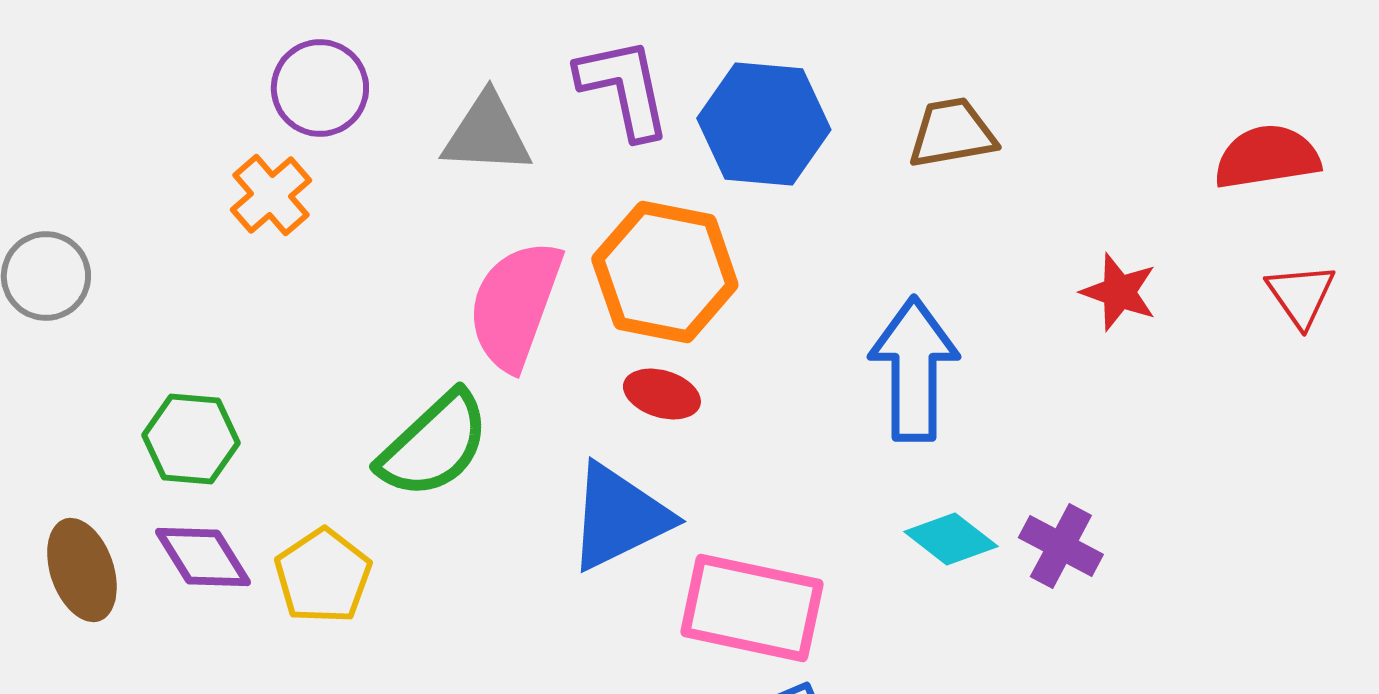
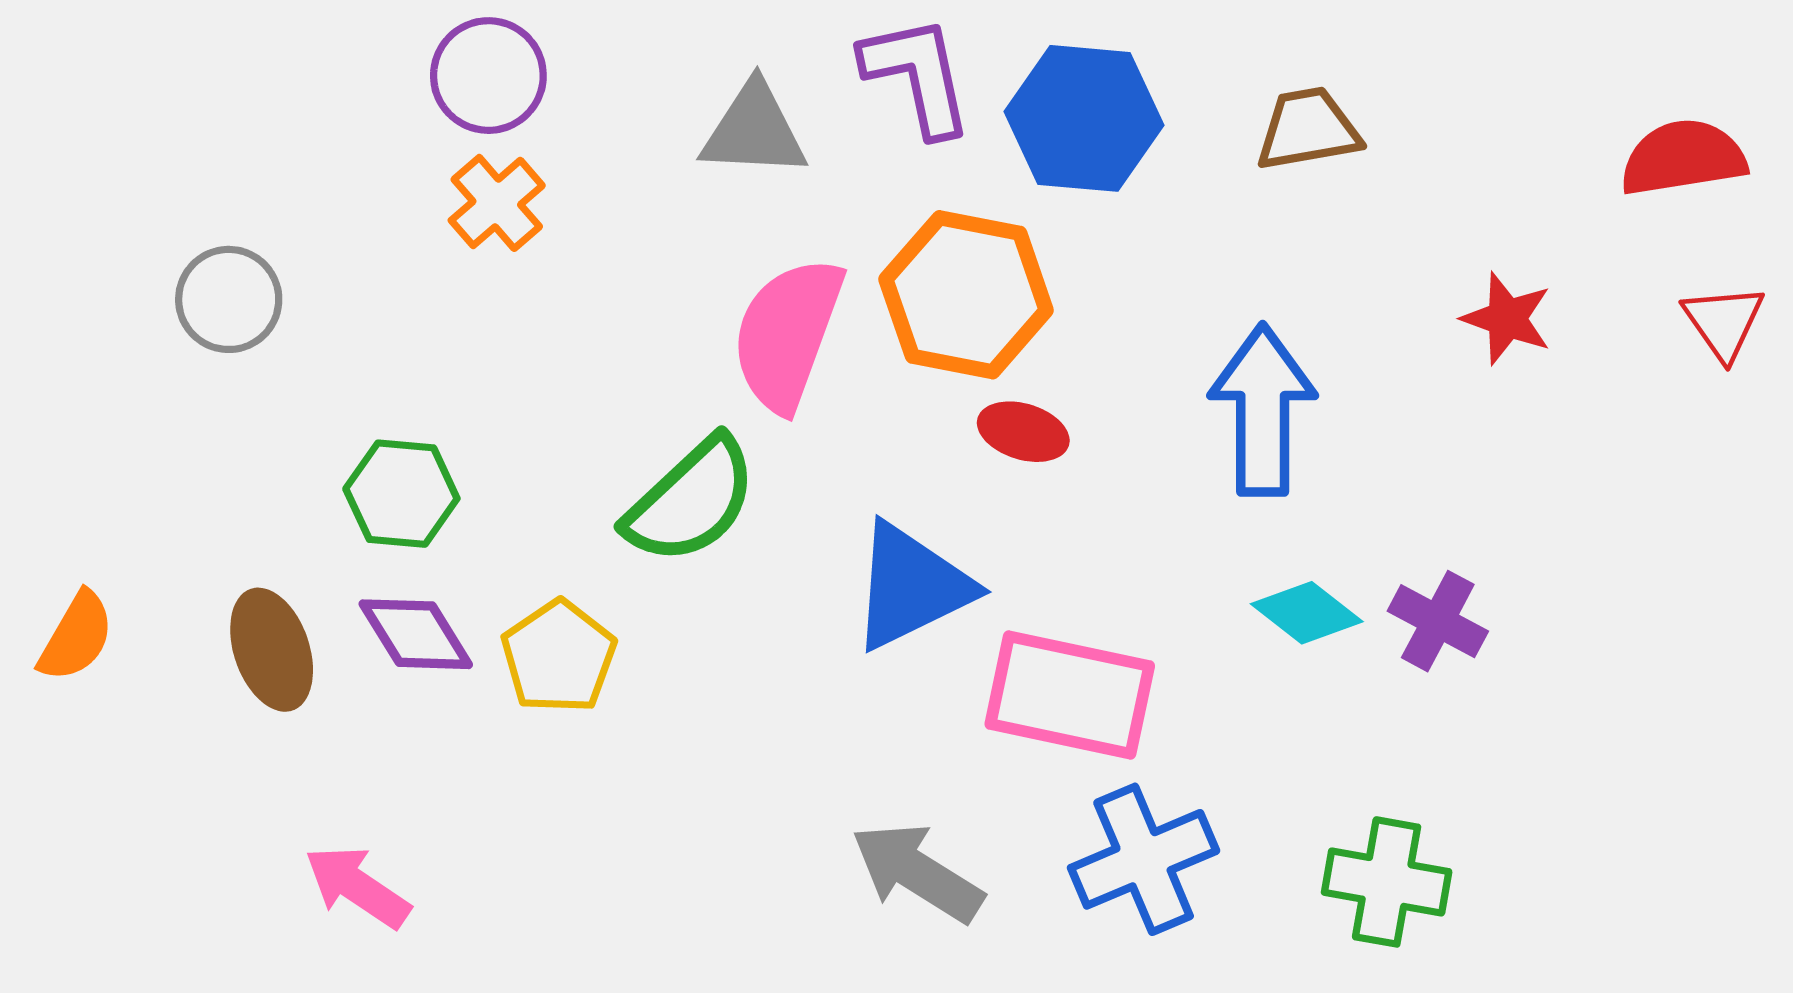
purple circle: (320, 88) -> (488, 76), moved
red ellipse: (662, 394) -> (1023, 432), moved

